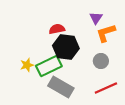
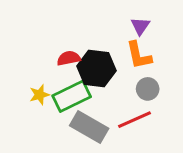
red semicircle: (57, 29) -> (69, 58), moved
orange L-shape: (106, 33) -> (139, 55), moved, turned -85
red line: (106, 88) -> (134, 120), moved

